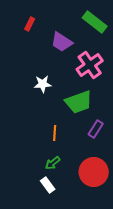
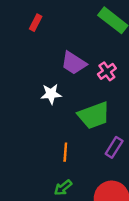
purple trapezoid: (62, 42) -> (74, 63), moved
pink cross: (90, 65) -> (107, 71), size x0.6

